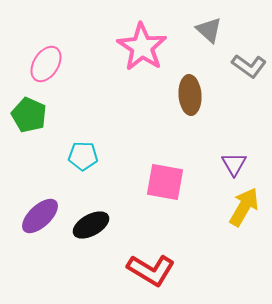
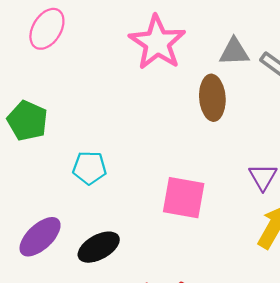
gray triangle: (209, 30) -> (234, 52), moved, turned -44
pink ellipse: (46, 64) -> (47, 29), moved

